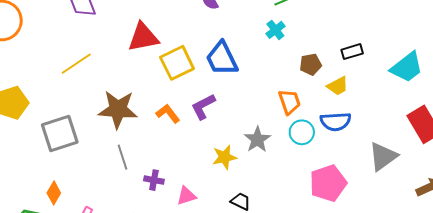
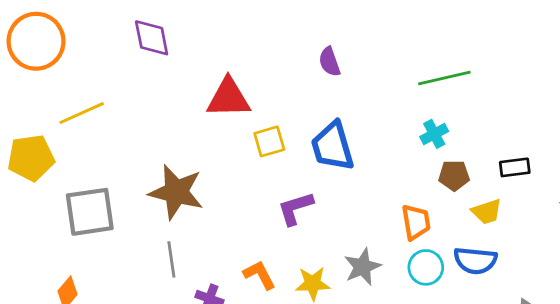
cyan cross: (275, 30) -> (434, 134), moved
yellow square: (177, 63) -> (269, 141), size x0.7
yellow line: (76, 64) -> (82, 113), moved
orange L-shape: (168, 114) -> (259, 275), moved

